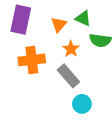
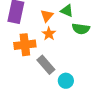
orange star: (71, 49) -> (49, 34), moved
gray rectangle: (68, 76) -> (46, 65), moved

